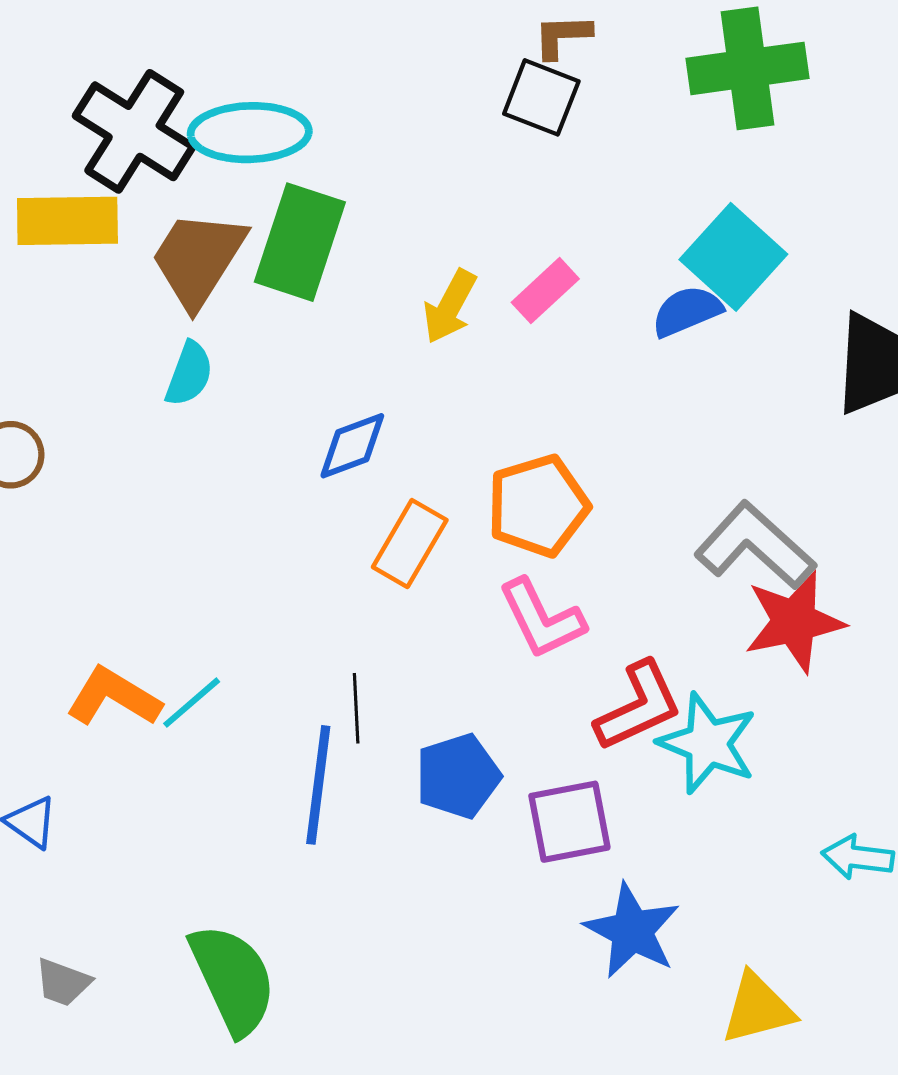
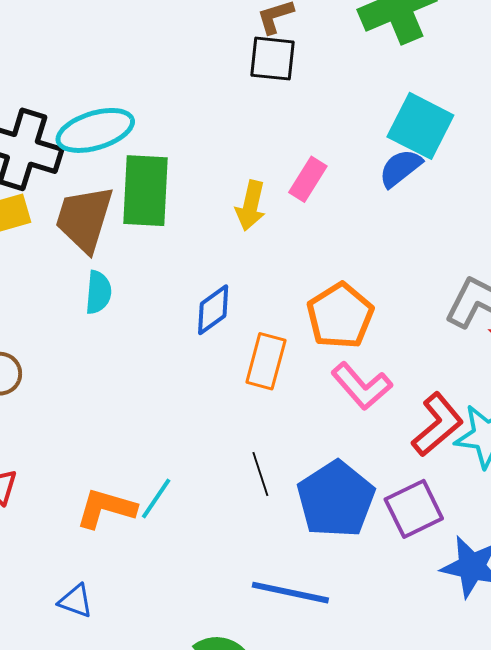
blue pentagon: (458, 776) -> (336, 499), size x1.4
blue line: (318, 785) -> (290, 593), moved, turned -70

